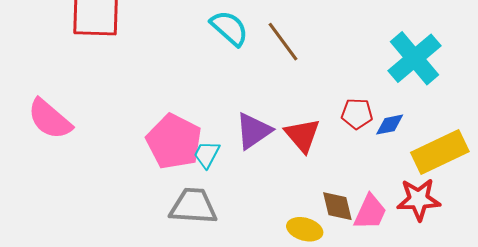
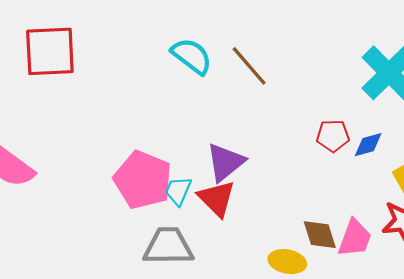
red triangle: (302, 135) -> (217, 198), moved

